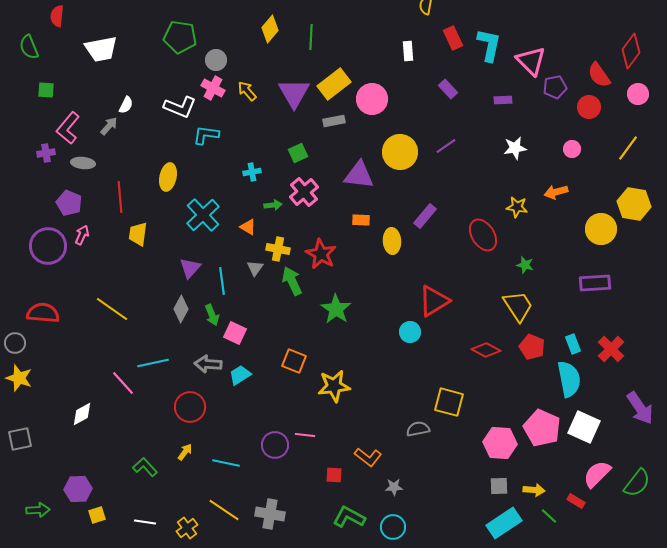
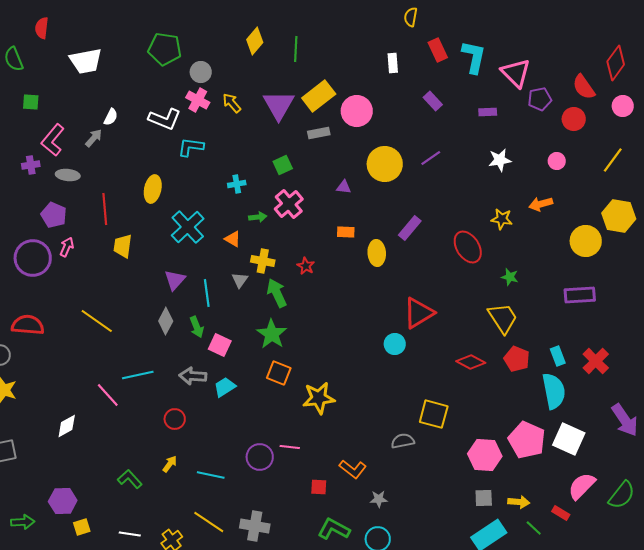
purple triangle: (359, 175) -> (344, 187), size x0.5
red star: (321, 254) -> (306, 266), size x0.6
green star: (336, 309) -> (272, 334), moved
red circle: (190, 407) -> (175, 419), size x0.7

